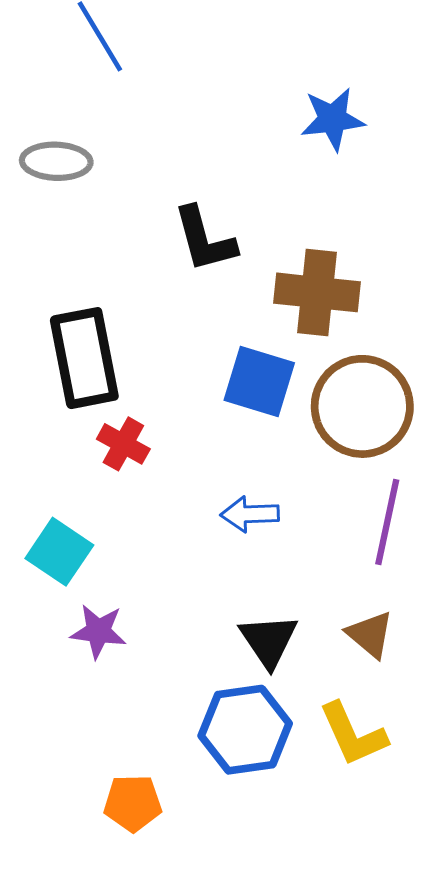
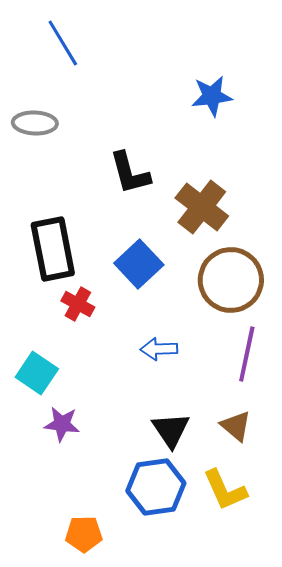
brown cross: (317, 292) -> (202, 207), turned 32
blue square: (259, 381) -> (139, 264), moved, turned 30

